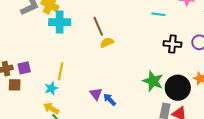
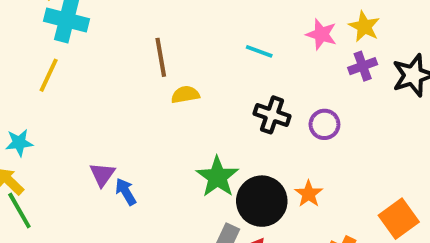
brown line: (98, 26) -> (161, 57), moved
yellow semicircle: (107, 43) -> (185, 95), moved
yellow line: (61, 71) -> (49, 75), moved

